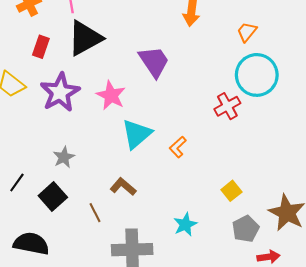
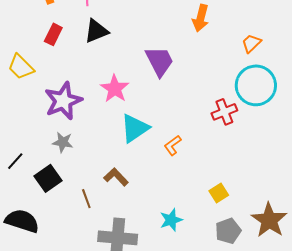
black triangle: (85, 38) -> (96, 31), size x0.7
purple star: (60, 92) -> (63, 101), moved
gray star: (64, 157) -> (63, 142), turned 30

